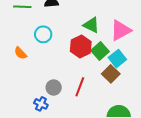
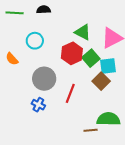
cyan square: (117, 59) -> (108, 66), turned 30
gray circle: (54, 87) -> (44, 79), moved, size x1.5
blue cross: (41, 104) -> (38, 105), moved

